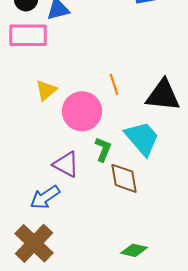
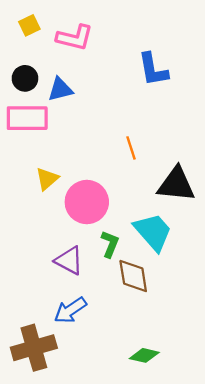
orange line: (114, 84) -> (131, 148), moved
blue arrow: (45, 197) -> (70, 310), moved
brown cross: (34, 243) -> (34, 348), turned 30

